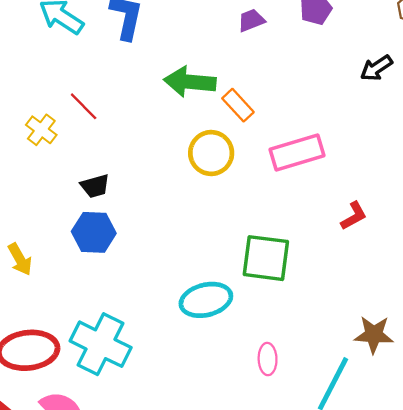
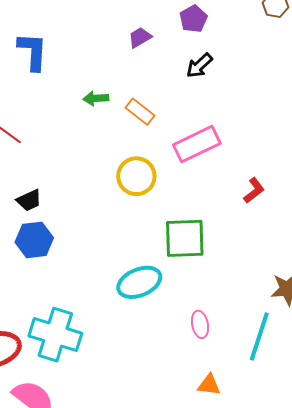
black arrow: (376, 68) -> (199, 66), moved
green arrow: (190, 82) -> (96, 98), size x0.6
yellow circle: (211, 153) -> (136, 176), moved

